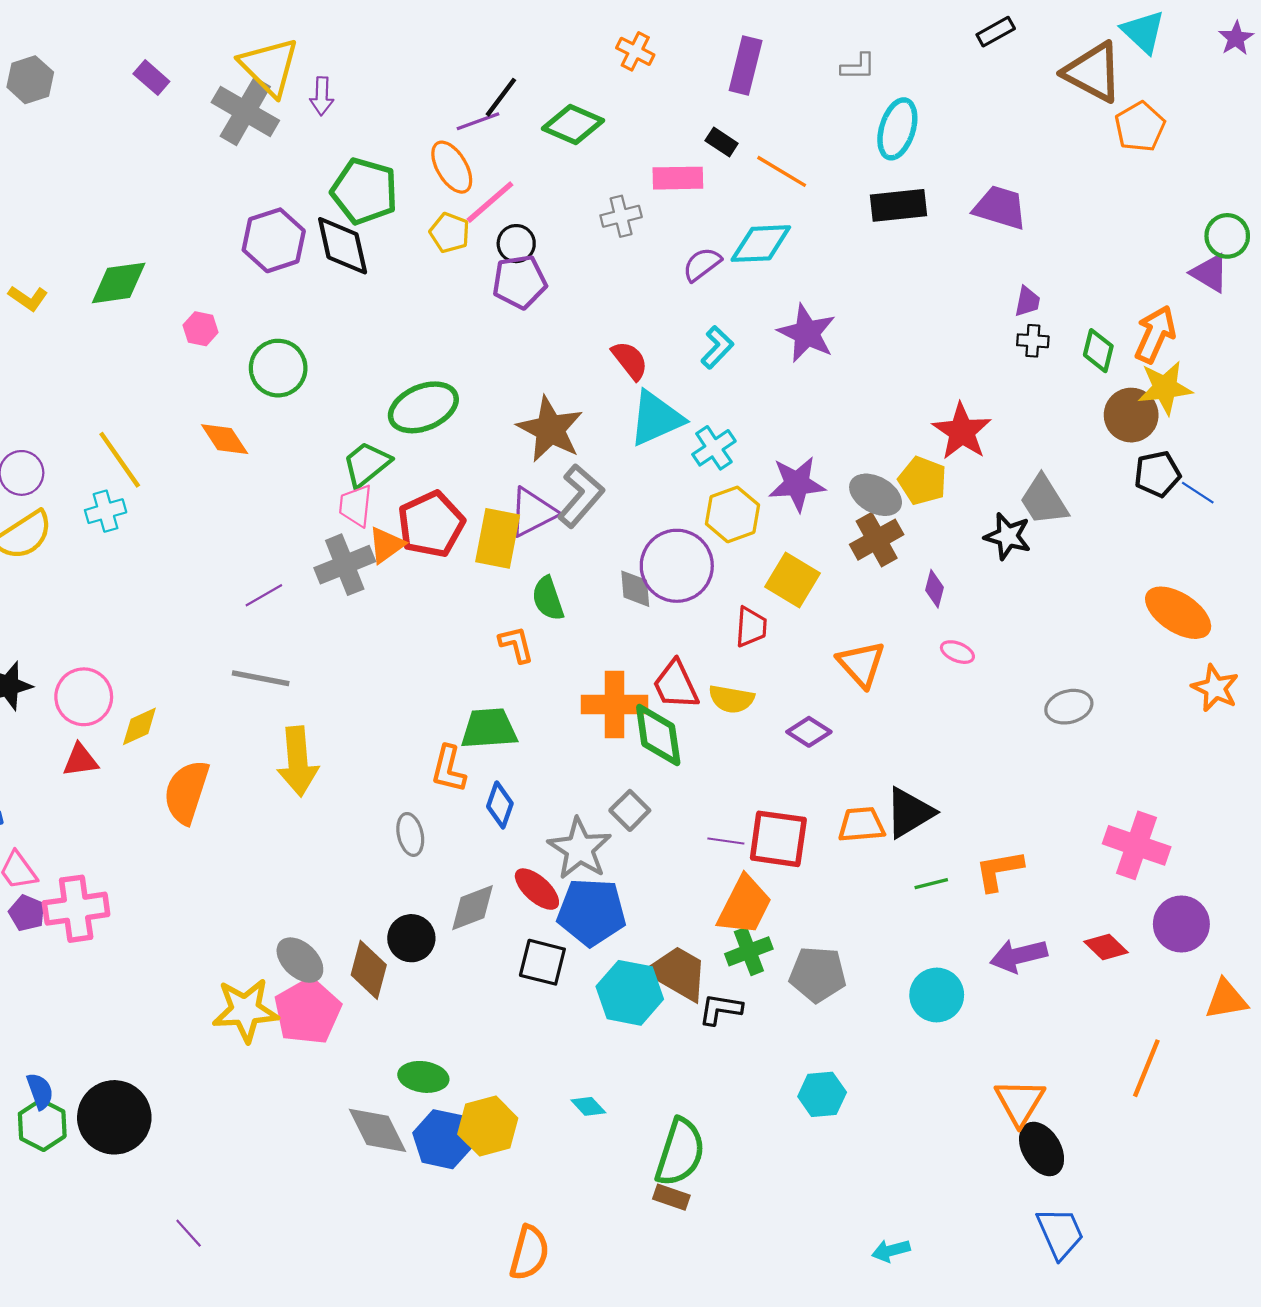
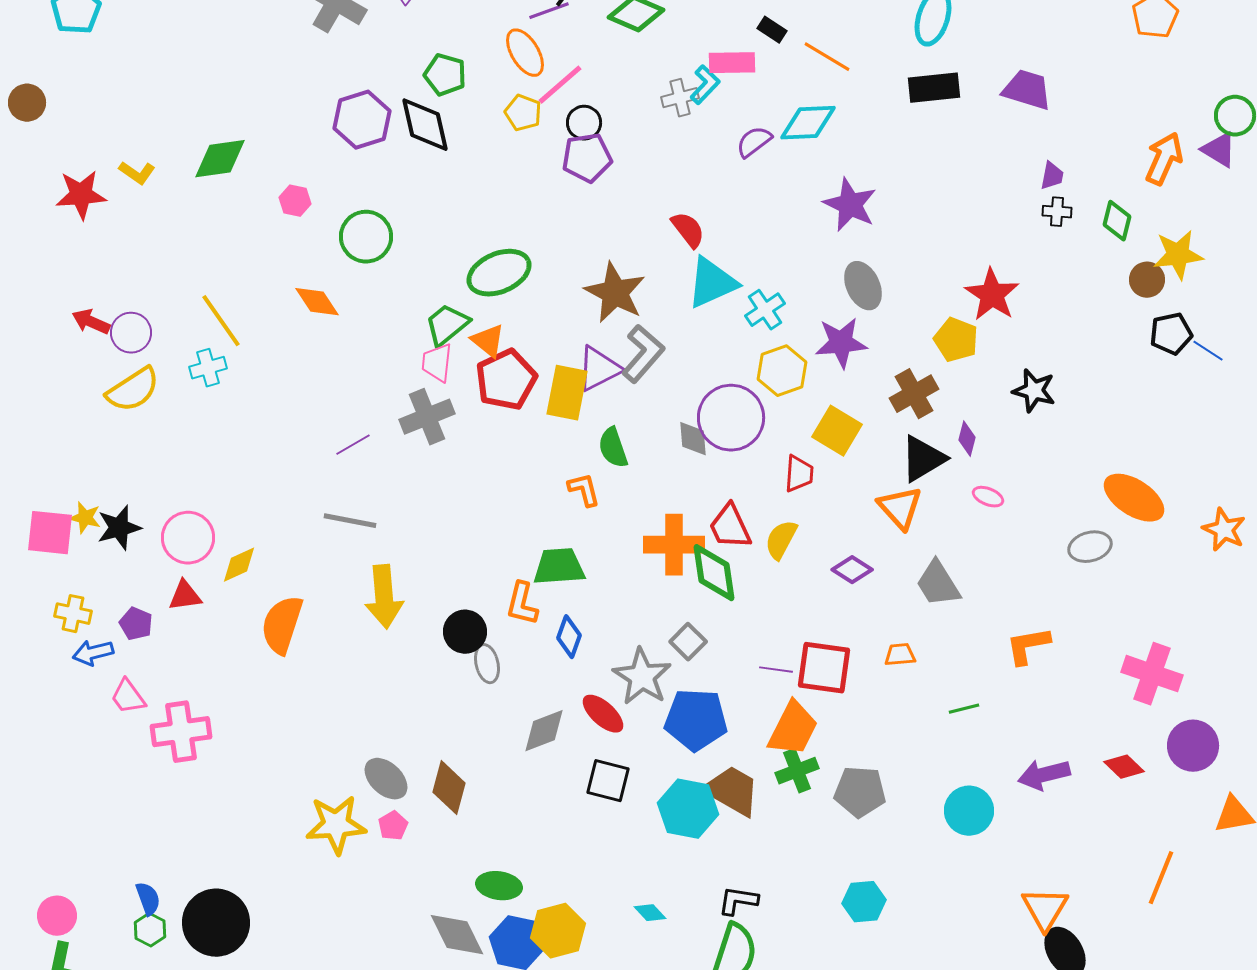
green pentagon: (364, 191) -> (445, 75), size x0.7
orange arrow: (1155, 334) -> (1164, 159), moved
cyan L-shape: (717, 347) -> (705, 85), moved
brown circle: (1131, 415) -> (1147, 280), size x0.7
gray ellipse: (876, 495) -> (863, 286), moved, turned 36
gray trapezoid: (1044, 500) -> (938, 584), moved
orange triangle: (386, 545) -> (488, 341), moved, turned -45
orange ellipse: (1178, 613) -> (1134, 498), moved
yellow semicircle: (731, 699) -> (781, 540), turned 108
black triangle: (909, 813) -> (923, 459), moved
orange trapezoid: (861, 825) -> (900, 655), size x0.7
orange L-shape: (999, 870) -> (1028, 646), moved
blue pentagon: (592, 912) -> (696, 720), moved
purple pentagon: (27, 913) -> (136, 624), moved
black circle: (411, 938) -> (465, 632), moved
black L-shape: (720, 1009) -> (738, 901), moved
pink pentagon: (308, 1011) -> (393, 826), size x0.5
green hexagon: (42, 1125) -> (150, 930), size x0.7

